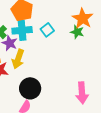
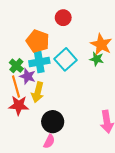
cyan square: (47, 30) -> (65, 59), size x1.5

